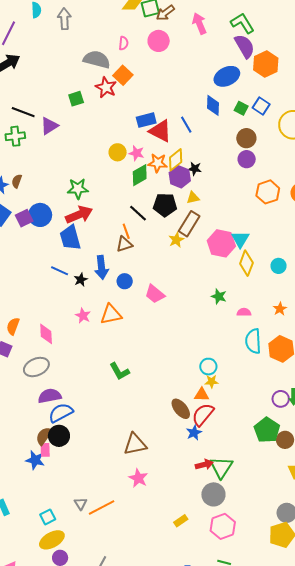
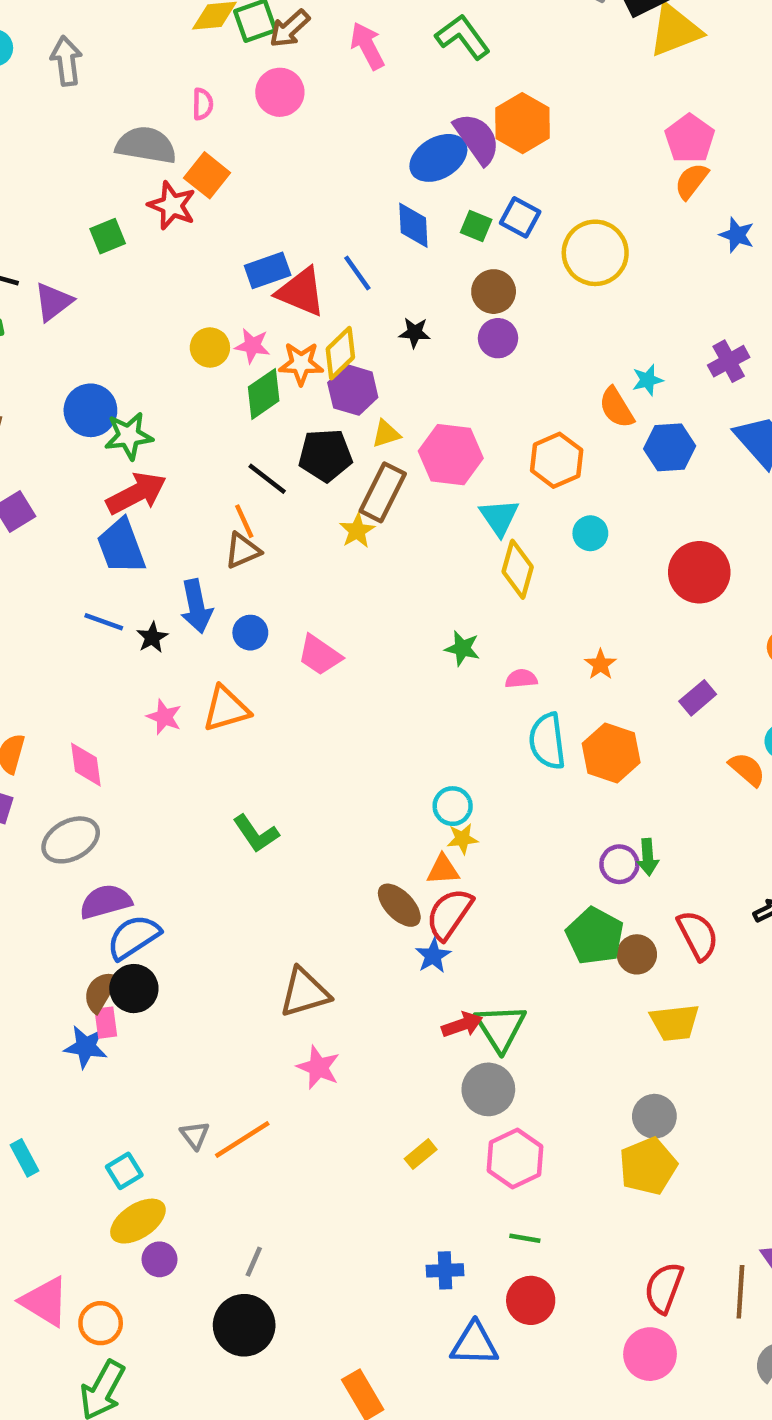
purple semicircle: (245, 46) -> (477, 139), moved
black star: (195, 169) -> (415, 333), moved
orange hexagon: (268, 192) -> (557, 460), moved
blue circle: (40, 215) -> (90, 410), moved
pink hexagon: (221, 243) -> (451, 455), moved
cyan circle: (279, 266) -> (590, 533), moved

